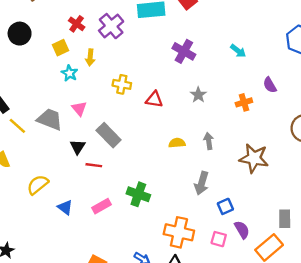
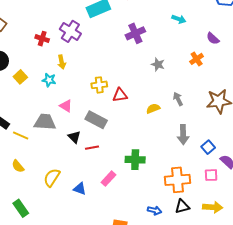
yellow square: (61, 48) -> (20, 77), moved
purple cross: (184, 51) -> (135, 33), turned -36
yellow cross: (122, 84) -> (99, 85), moved
red triangle: (154, 99) -> (120, 95), moved

